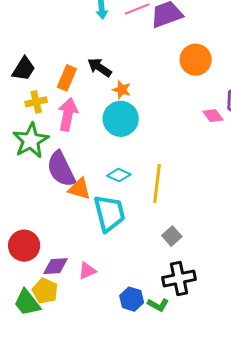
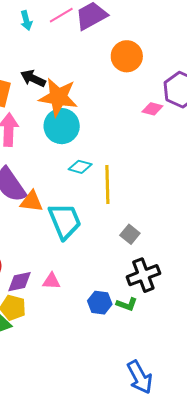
orange star: (122, 90) -> (58, 97), size x2.0
pink diamond: (213, 116) -> (152, 109), turned -30
cyan diamond: (119, 175) -> (80, 167), moved
pink triangle: (87, 271) -> (52, 281), turned 36

